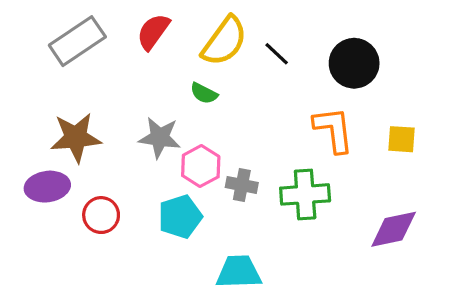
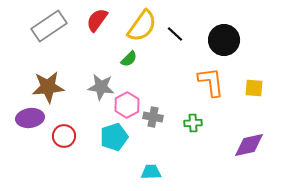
green semicircle: (204, 93) -> (129, 59), turned -72
green cross: (305, 194) -> (193, 123), size x0.6
cyan trapezoid: (239, 272) -> (151, 172), size x0.7

